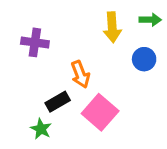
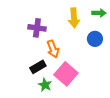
purple cross: (35, 42) -> (37, 28), moved
green star: (41, 129) -> (45, 85), moved

